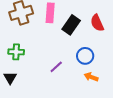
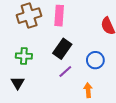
black rectangle: (71, 25) -> (62, 49), moved
orange arrow: (91, 77) -> (88, 90), moved, turned 64

